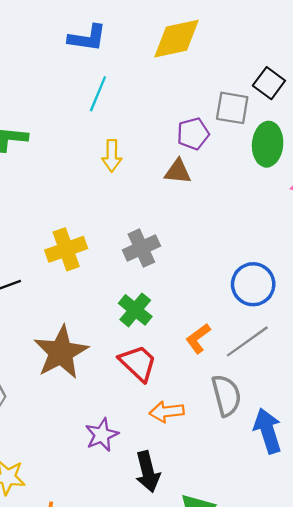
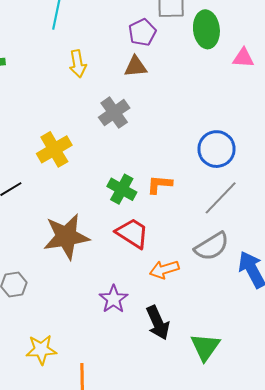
gray cross: (141, 248) -> (114, 113), moved
orange L-shape: (198, 338) -> (159, 184), moved, turned 52
brown star: (61, 352) -> (66, 237), turned 30
gray semicircle: (226, 395) -> (212, 246), turned 84

